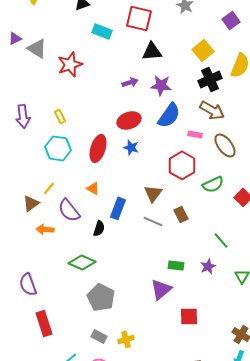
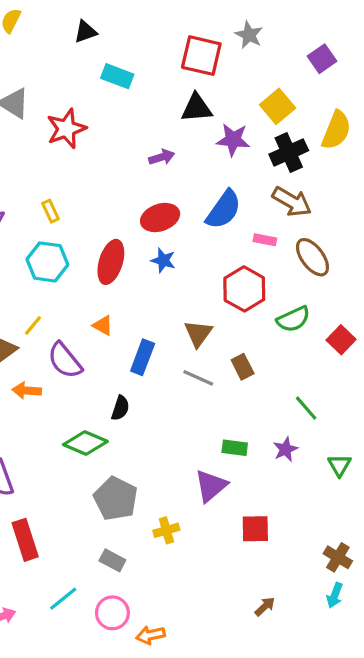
red square: (139, 18) -> (201, 56), moved
purple star: (161, 85) -> (233, 140), moved
black semicircle: (99, 228) -> (120, 408), moved
yellow cross: (126, 339) -> (166, 530), moved

